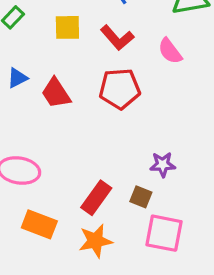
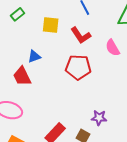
blue triangle: (17, 78) -> (34, 56), moved
red trapezoid: (56, 93) -> (22, 76), moved

